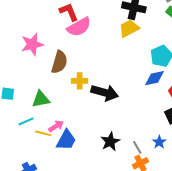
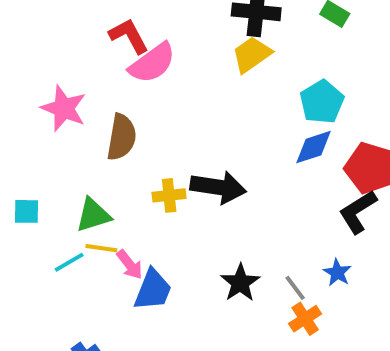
pink star: (32, 44) -> (64, 108), turned -30
yellow cross: (80, 81) -> (169, 195), moved
pink arrow: (56, 126) -> (130, 265), turned 91
yellow line: (43, 133) -> (101, 248), moved

